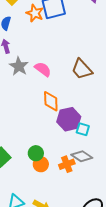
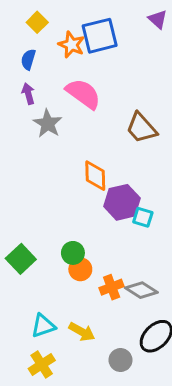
pink semicircle: (43, 69) -> (83, 94), moved, size x1.4
gray diamond: (82, 156) -> (141, 290), moved
orange cross: (67, 164) -> (112, 287), moved

